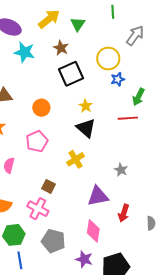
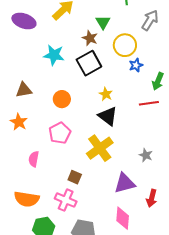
green triangle: (78, 24) -> (103, 22), moved
brown star: (61, 48) -> (90, 38), moved
cyan star: (24, 52) -> (54, 55), moved
yellow cross: (76, 159) -> (100, 148), size x1.5

